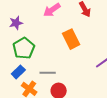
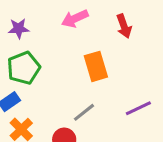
gray line: (48, 73) -> (84, 112), moved, turned -49

